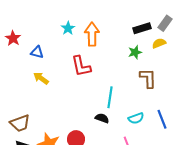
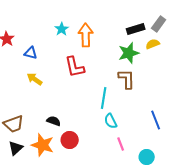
green star: (135, 52) -> (129, 53), size x1.5
brown L-shape: (148, 78) -> (127, 79), moved
black semicircle: (102, 118) -> (54, 121), moved
cyan semicircle: (136, 118) -> (111, 121), moved, turned 84

